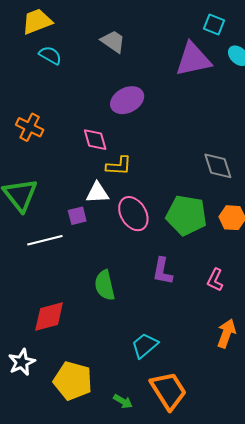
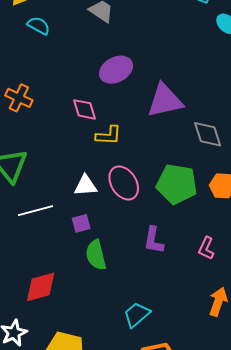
purple triangle: (193, 59) -> (165, 101), moved
white triangle: (97, 193) -> (86, 186), moved
purple square: (77, 216) -> (81, 223), moved

